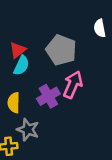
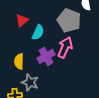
gray pentagon: (61, 50) -> (69, 20), moved
cyan semicircle: (21, 65) -> (38, 32), moved

